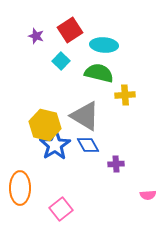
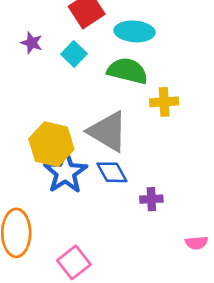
purple star: (36, 36) -> (32, 43), moved

